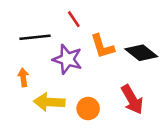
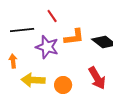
orange L-shape: (102, 46) -> (74, 37), turned -80

